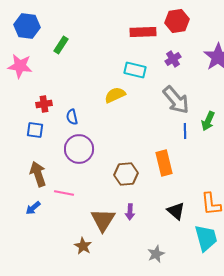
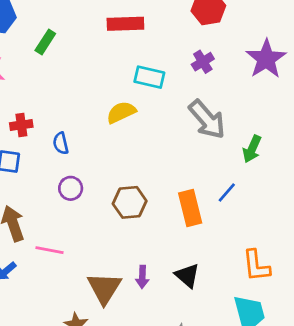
red rectangle: (143, 32) -> (125, 24), moved
blue line: (185, 131) -> (227, 193), moved, turned 42
purple circle: (79, 149) -> (71, 188), size x0.6
brown hexagon: (126, 174) -> (130, 202), moved
black triangle: (176, 211) -> (187, 275), moved

